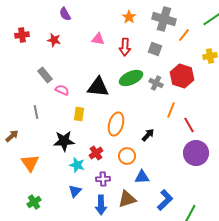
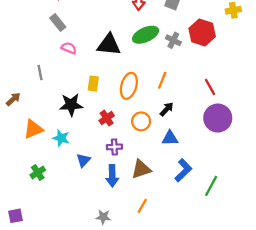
gray rectangle: (45, 75) -> (58, 22), moved
orange line: (171, 110) -> (162, 80), moved
yellow rectangle: (79, 114) -> (93, 84), moved
black arrow: (148, 135) -> (167, 109), moved
orange triangle: (30, 163) -> (33, 129), turned 42
cyan star: (77, 165) -> (61, 138), moved
blue triangle: (142, 177) -> (170, 138), moved

